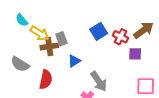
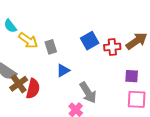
red cross: (120, 37) -> (112, 47), turned -35
brown cross: (49, 47) -> (19, 84), moved, turned -30
purple square: (135, 54) -> (132, 76), moved

